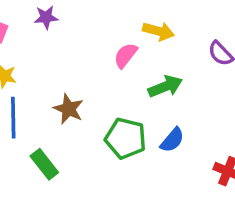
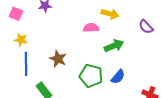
pink semicircle: (126, 55) -> (91, 28), turned 49

